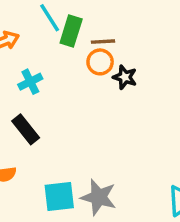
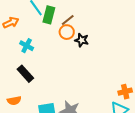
brown line: (103, 42) -> (68, 20), turned -32
cyan cross: (30, 82) -> (27, 46), turned -32

